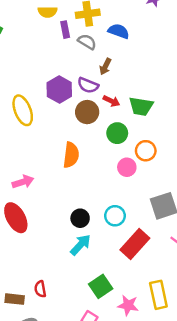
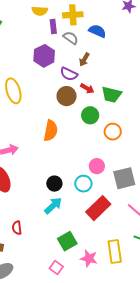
purple hexagon: (59, 90) -> (44, 56), moved
pink circle: (127, 167) -> (97, 166), moved
red semicircle: (40, 289) -> (17, 228), moved

